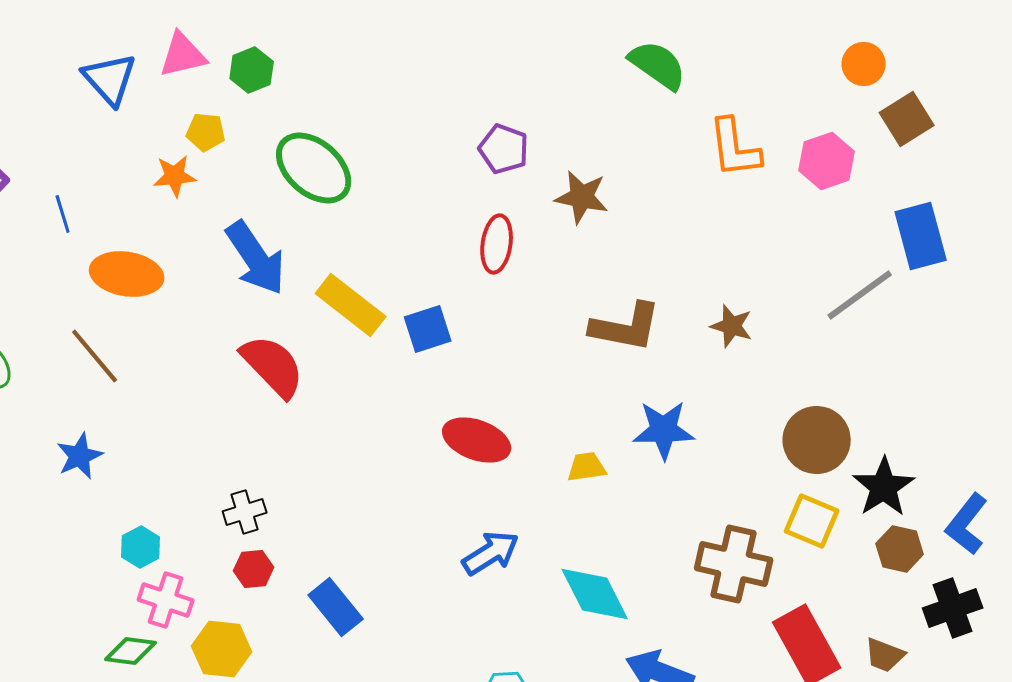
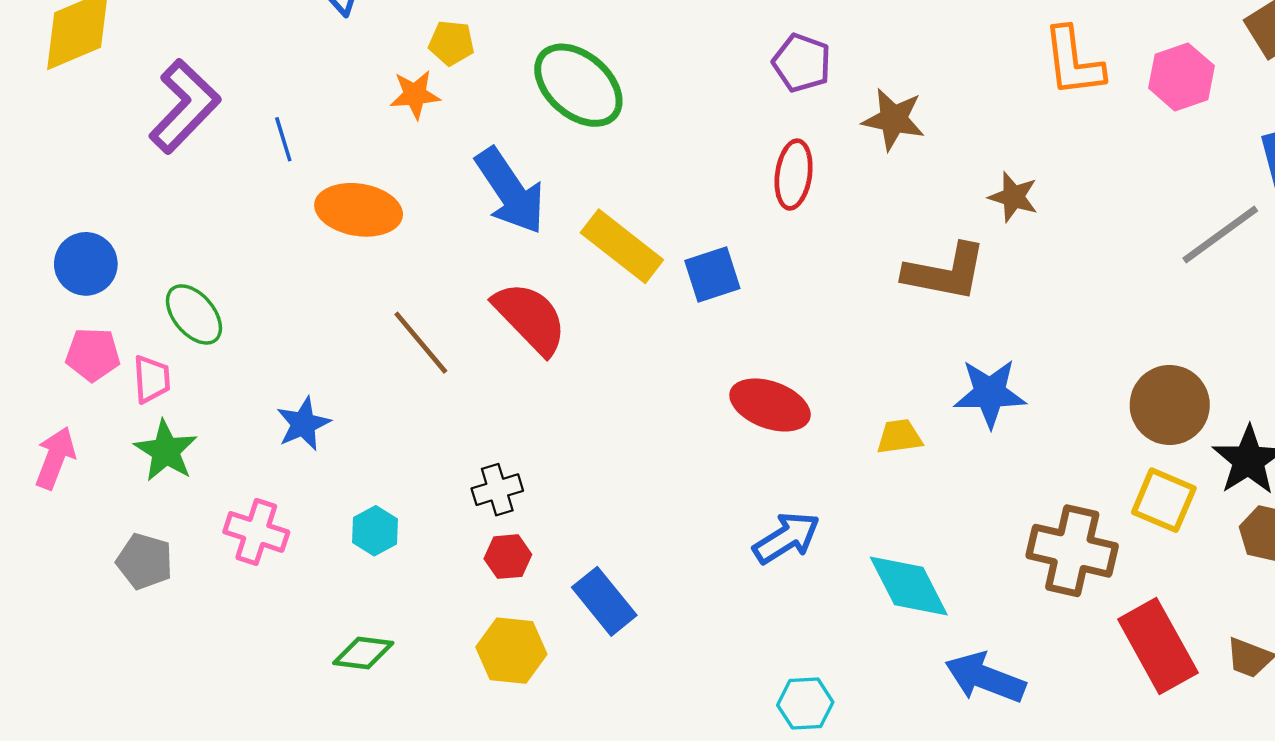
brown star: (732, 326) -> (1013, 197), moved
brown line: (95, 356) -> (421, 343), moved
pink cross: (166, 600) -> (256, 532), moved
yellow hexagon: (222, 649) -> (511, 651), moved

